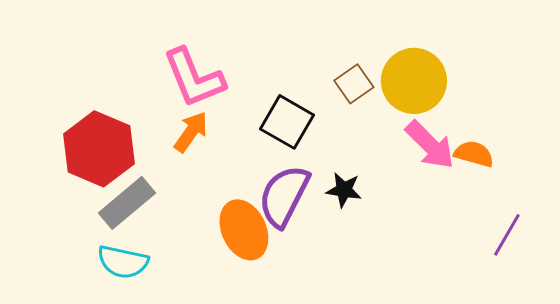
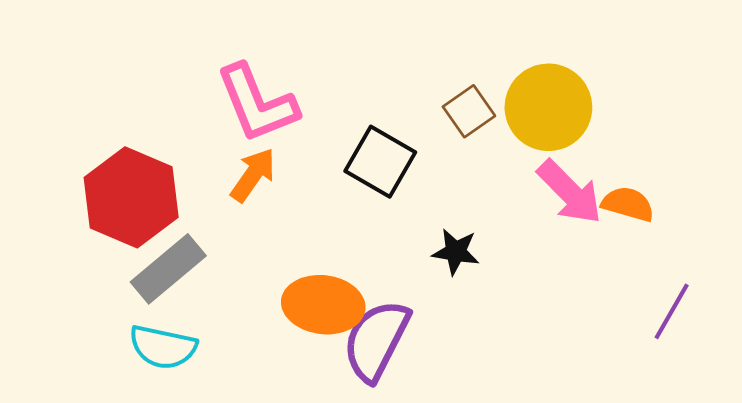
purple semicircle: (284, 196) -> (376, 340), moved
orange ellipse: (244, 230) -> (323, 305), turned -58

